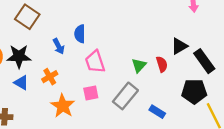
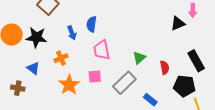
black triangle: (179, 46) -> (178, 23), moved
red semicircle: (162, 64) -> (165, 68), moved
blue triangle: (21, 83) -> (33, 68), moved

